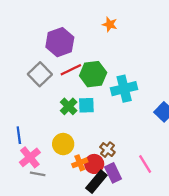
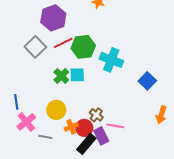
cyan cross: (124, 89) -> (111, 60), turned 35
pink line: (145, 164) -> (115, 126), moved, turned -48
gray line: (38, 174) -> (45, 137), moved

